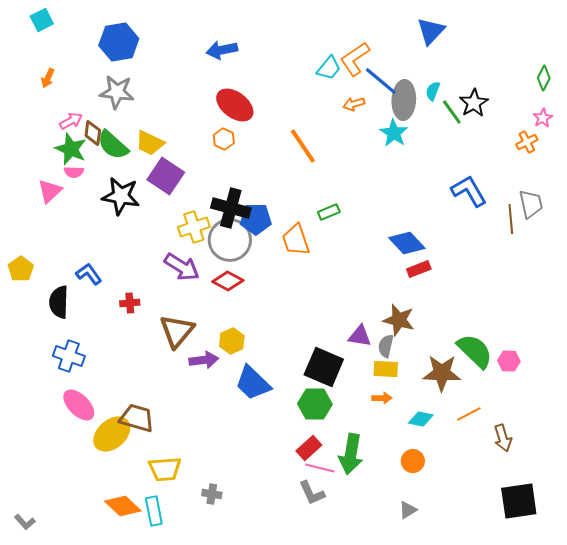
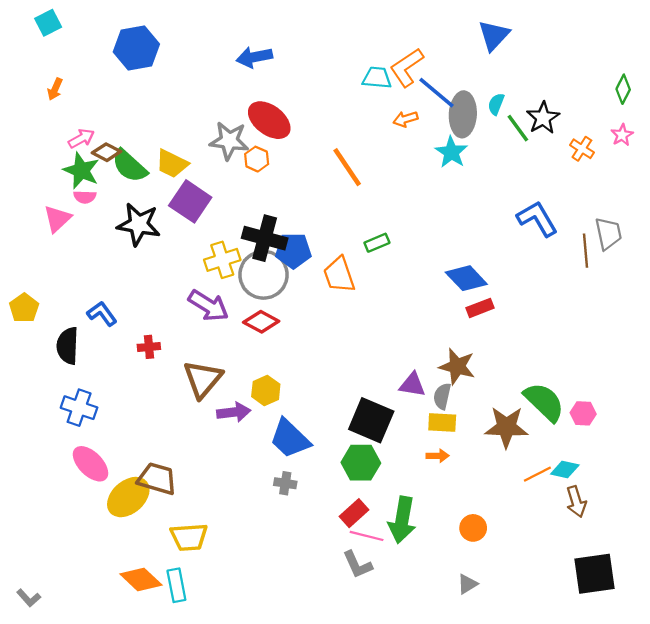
cyan trapezoid: (329, 68) -> (377, 78), turned -124
gray star: (117, 92) -> (229, 141), moved
brown diamond: (93, 133) -> (107, 152), turned -70
orange cross: (527, 142) -> (582, 149), moved, turned -30
cyan diamond: (421, 419) -> (565, 470), moved
gray cross: (212, 494) -> (285, 483), moved

